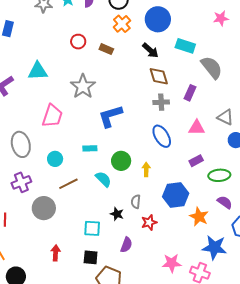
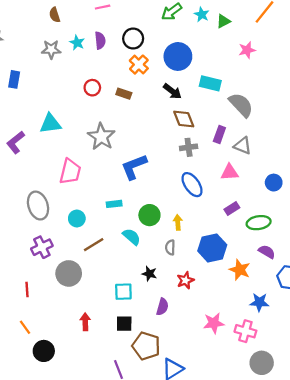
gray triangle: (225, 117) -> (243, 146), moved
gray semicircle: (136, 202) -> (170, 247), moved
blue star: (214, 247) -> (259, 302), size x0.7

